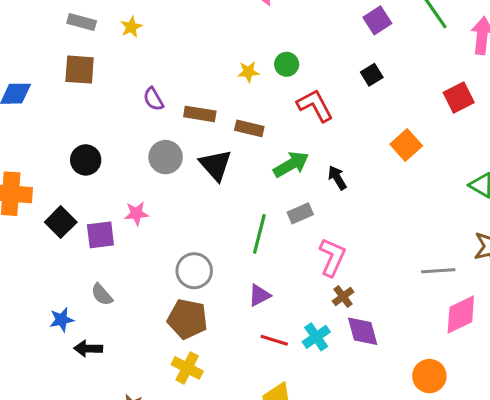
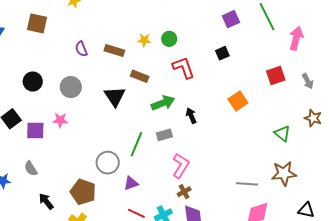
brown rectangle: (200, 114) -> (114, 51), moved
gray circle: (166, 157) -> (71, 87), moved
gray circle: (194, 271) -> (108, 163), moved
black arrow: (88, 349) -> (46, 201), moved, turned 42

